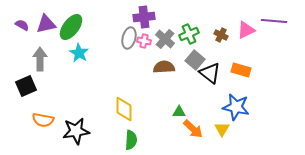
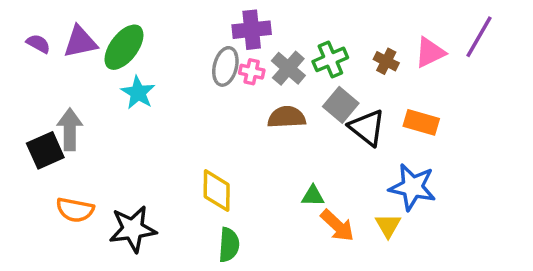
purple line: (274, 21) -> (479, 37), turned -65
gray arrow: (40, 59) -> (70, 129), moved

